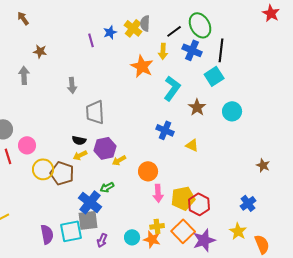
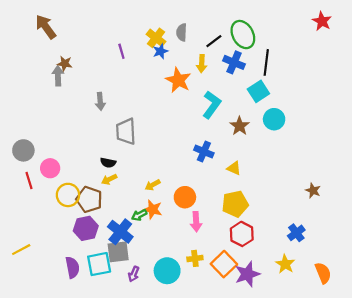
brown arrow: (23, 18) -> (46, 27), size x1.6
yellow cross: (133, 28) -> (156, 38), moved
blue star: (110, 32) -> (160, 51), moved
gray arrow: (24, 75) -> (58, 76), moved
cyan circle: (232, 111) -> (274, 119), moved
purple hexagon: (105, 148) -> (86, 228), moved
yellow pentagon: (183, 198) -> (235, 204), moved
cyan circle: (132, 237) -> (167, 271), size x1.5
orange star: (152, 239) -> (153, 209), moved
orange semicircle: (262, 244) -> (323, 273), moved

